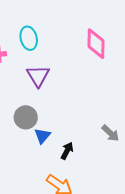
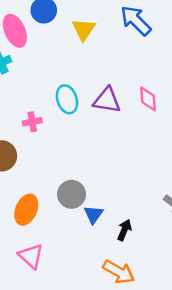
pink diamond: (96, 44) -> (148, 99), size x0.7
purple triangle: (38, 76) -> (107, 100), moved, turned -45

